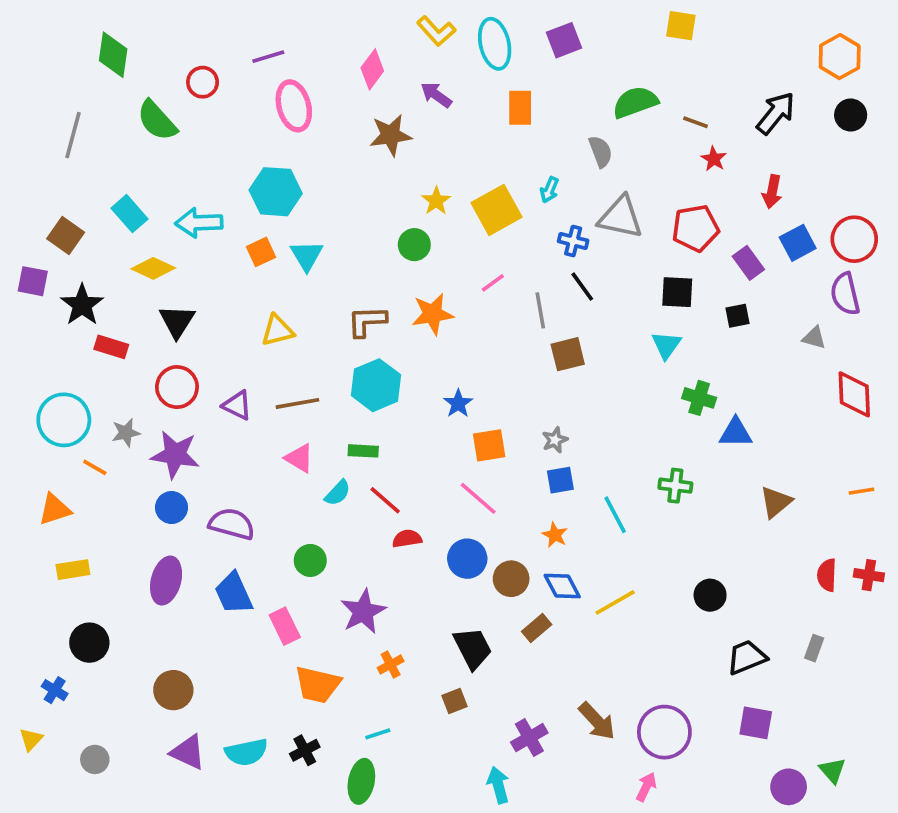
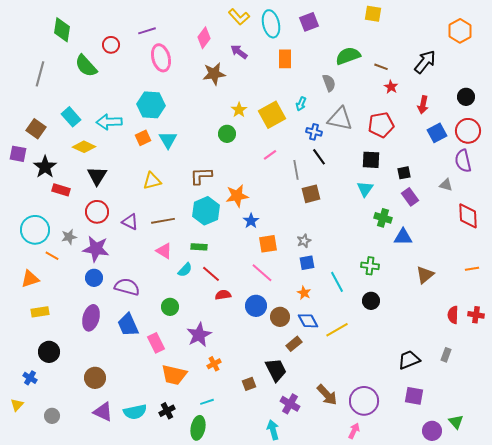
black circle: (851, 115) -> (466, 97), moved
purple rectangle: (748, 263) -> (410, 197), moved
orange star: (433, 314) -> (237, 196), moved
black circle: (710, 595) -> (371, 301), moved
black trapezoid: (473, 648) -> (276, 370), moved
purple cross: (529, 738) -> (290, 404), turned -30

